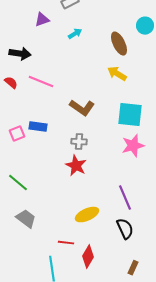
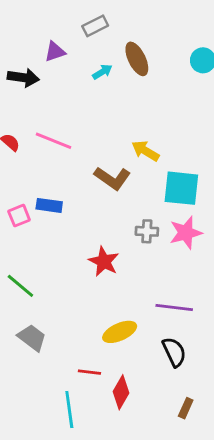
brown ellipse: (119, 44) -> (137, 59), moved
black arrow: (20, 54) -> (23, 78), moved
yellow arrow: (117, 74) -> (145, 151), moved
gray cross: (79, 142) -> (147, 231), moved
purple line: (125, 198) -> (174, 307), turned -60

